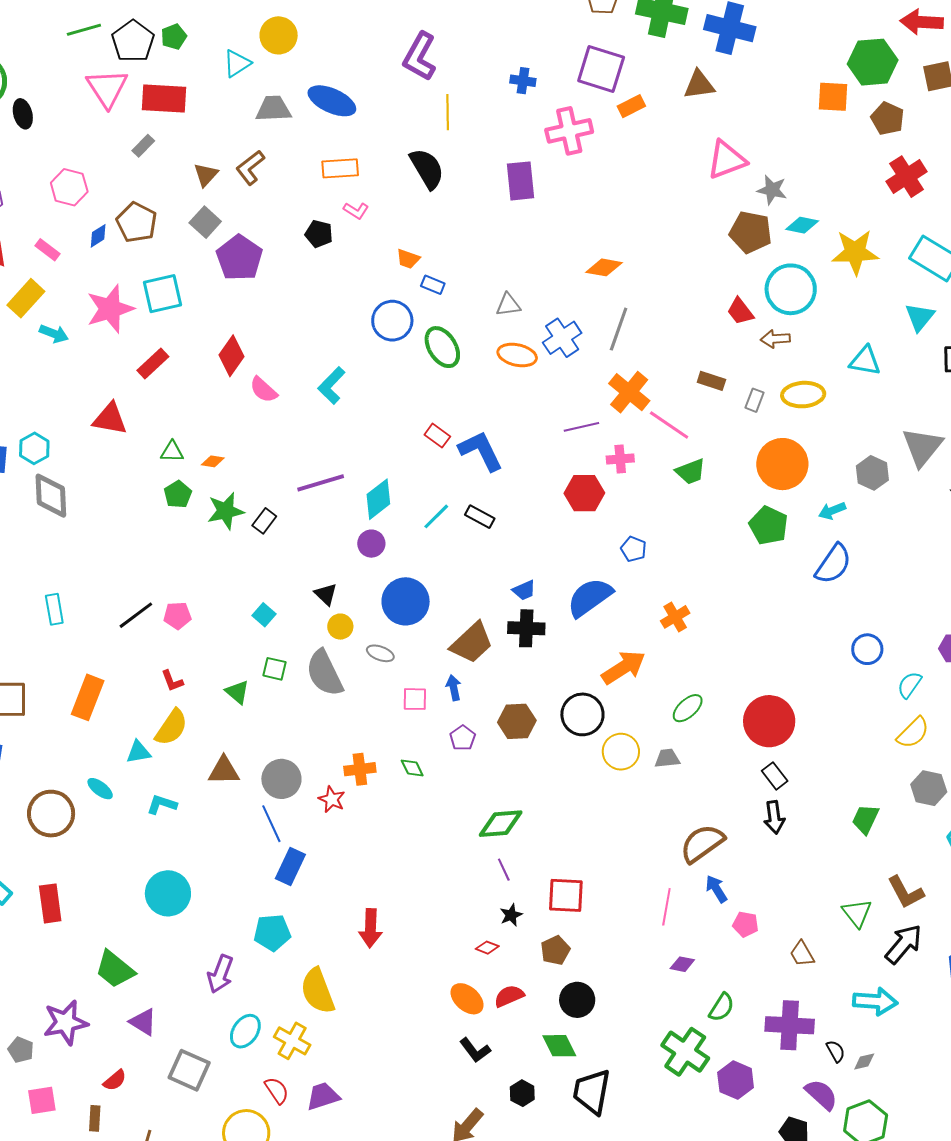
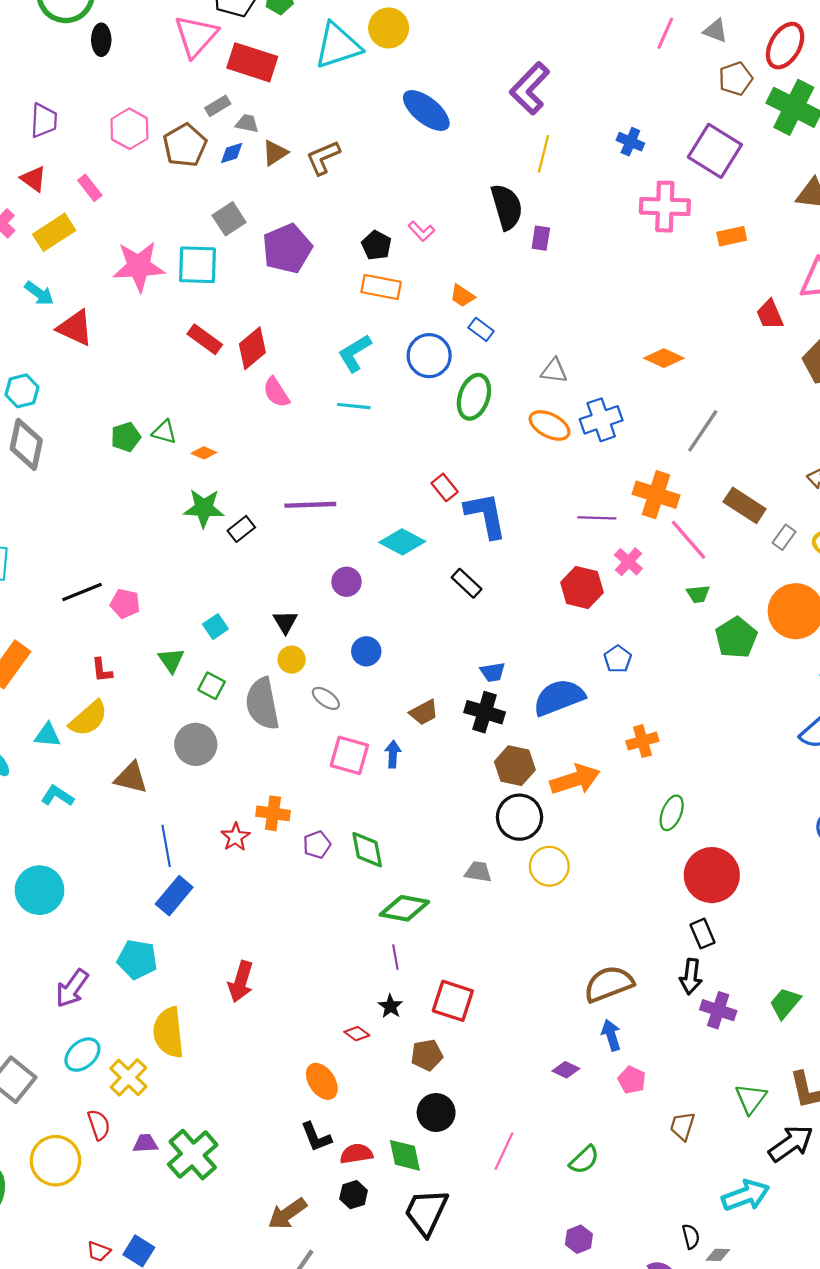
cyan triangle: (237, 63) -> (338, 46), size x1.6
orange rectangle: (631, 106) -> (732, 236), moved
gray trapezoid: (273, 109) -> (247, 123), moved, size x0.6
orange rectangle: (340, 168) -> (381, 287), moved
purple rectangle: (521, 181) -> (541, 238), moved, size x0.6
brown pentagon: (137, 222) -> (185, 145), moved
gray square: (205, 222) -> (229, 219), moved
blue diamond: (98, 236) -> (232, 153), moved
red trapezoid: (740, 311) -> (770, 315), moved
gray line: (619, 329) -> (703, 431), moved
cyan arrow: (54, 334) -> (39, 293), moved
green ellipse: (442, 347) -> (474, 397), turned 36
red rectangle: (153, 364) -> (205, 339), moved, turned 64
brown rectangle: (711, 381) -> (745, 505), size x1.4
cyan L-shape: (332, 385) -> (355, 353), moved
orange cross: (629, 392) -> (656, 495), turned -36
red triangle: (110, 419) -> (75, 328), moved
pink cross: (620, 459) -> (628, 562), turned 32
green trapezoid: (691, 472) -> (698, 594), size x0.7
green pentagon: (178, 494) -> (126, 437), moved
cyan diamond: (378, 499) -> (402, 542), moved, turned 51
cyan line: (436, 516) -> (354, 406), moved, turned 36
green pentagon: (769, 525) -> (736, 638), moved
blue circle: (406, 601) -> (366, 651), size x0.6
brown trapezoid: (472, 643) -> (424, 712), size x0.6
green triangle: (237, 692) -> (171, 660), moved
pink square: (415, 699) -> (349, 755), size x1.4
green ellipse: (688, 708) -> (672, 813), moved, turned -40
brown hexagon: (517, 721) -> (515, 766), moved
purple pentagon: (463, 738) -> (317, 845), moved
gray trapezoid: (667, 758) -> (478, 872), moved
green diamond: (412, 768) -> (367, 850), moved, size x1.5
gray circle: (281, 779) -> (196, 744), moved
pink line: (666, 907) -> (504, 1151), moved
black star: (511, 915) -> (390, 1006), turned -30
brown trapezoid: (802, 954) -> (682, 1126), turned 32
purple diamond: (682, 964) -> (566, 1070), moved
red semicircle: (509, 996) -> (356, 1154), moved
cyan arrow: (875, 1001) -> (746, 1195), turned -39
purple cross: (790, 1025) -> (718, 1010), moved, size x0.7
green cross: (685, 1052) -> (193, 1155), moved
purple hexagon: (736, 1080) -> (579, 1239), size x0.7
purple trapezoid: (323, 1096) -> (145, 1143), size x0.7

